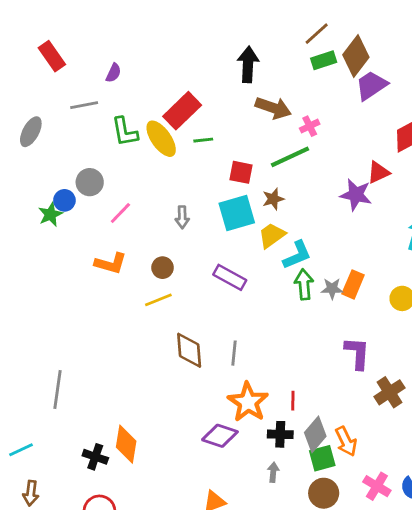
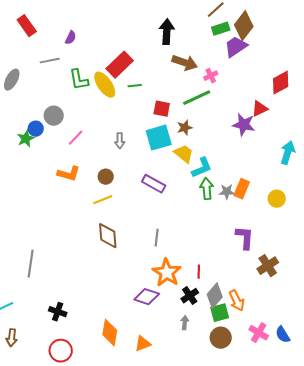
purple trapezoid: (371, 85) -> (236, 47), moved
yellow trapezoid: (272, 235) -> (184, 154), turned 75
brown diamond: (189, 350) -> (108, 236), moved
black cross: (280, 434) -> (190, 296), turned -36
orange diamond: (126, 444) -> (110, 333), moved

